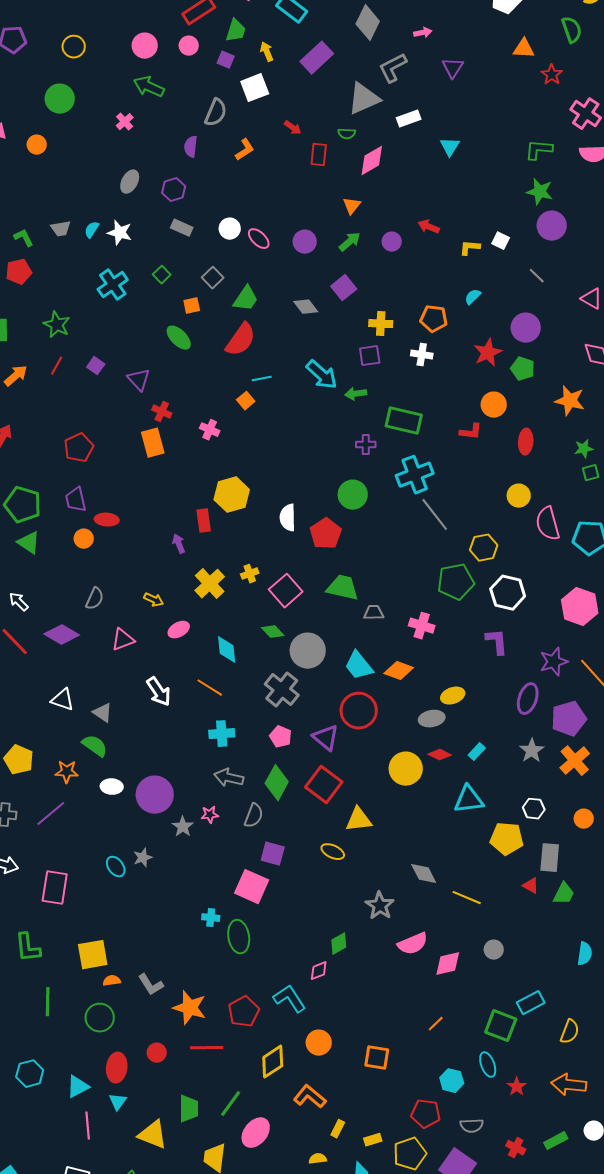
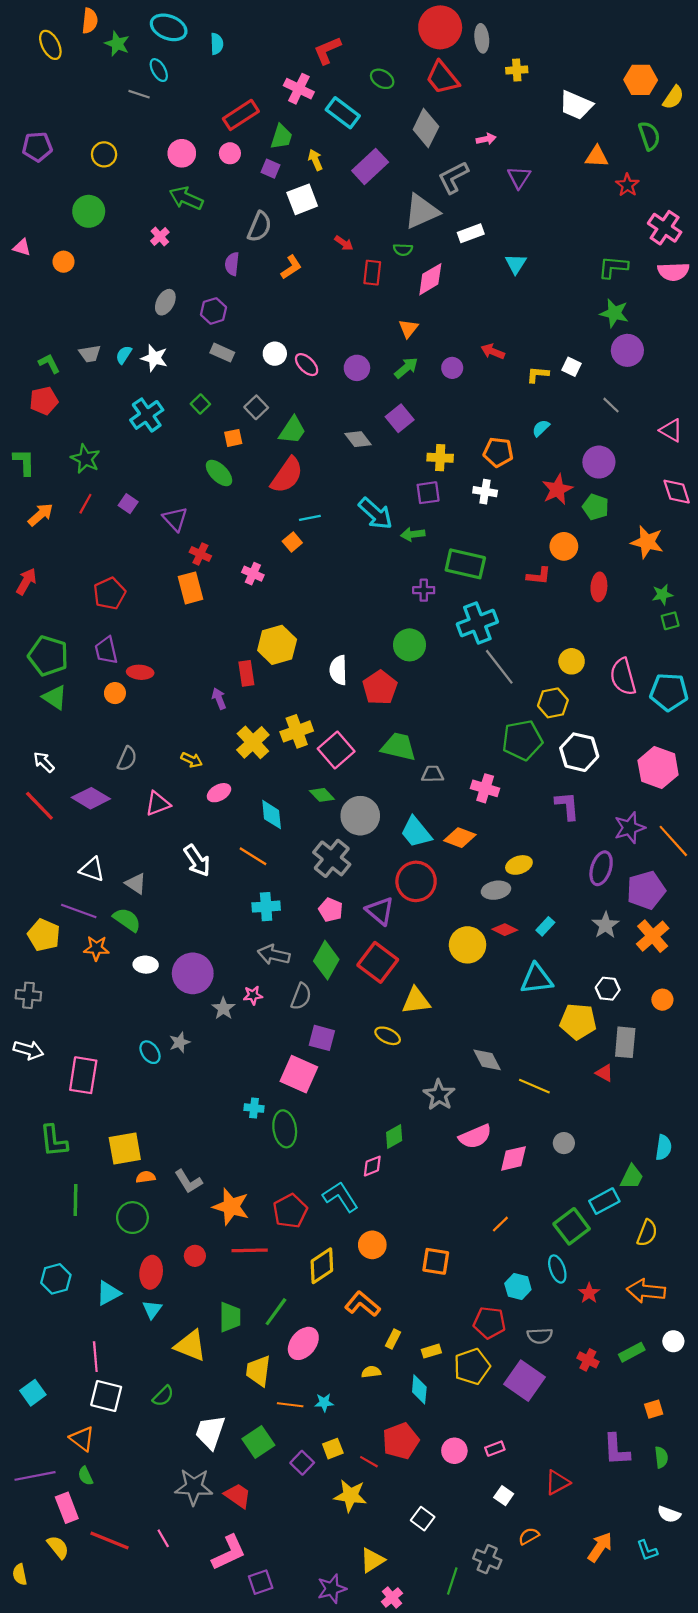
yellow circle: (519, 496) -> (572, 661), moved
yellow cross: (250, 574) -> (297, 731), size x1.6
purple line: (51, 814) -> (79, 911), moved, turned 60
green trapezoid: (564, 894) -> (632, 1177), moved
green square: (501, 1026) -> (572, 1226), turned 32
pink line: (88, 1126) -> (95, 1357), moved

